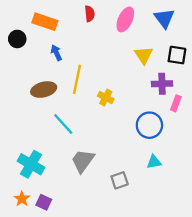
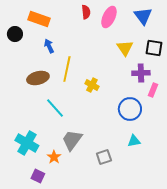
red semicircle: (90, 14) -> (86, 12), moved
orange star: (22, 199) -> (54, 157), moved

